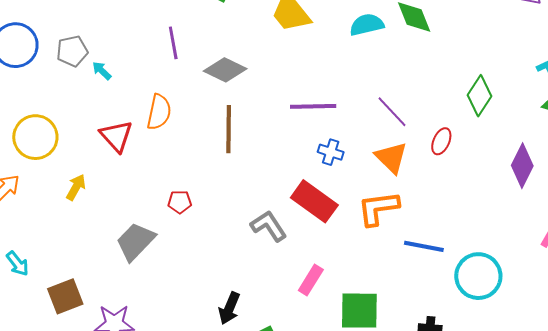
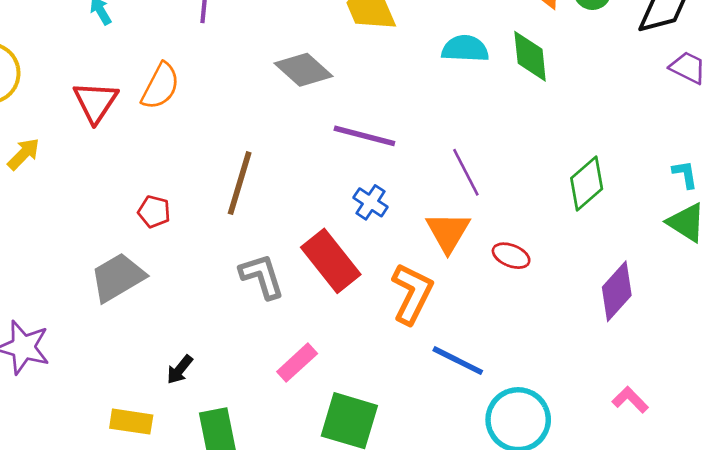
gray diamond: (225, 70) -> (304, 70), moved
brown line: (229, 129) -> (240, 183), moved
red ellipse: (441, 141) -> (511, 256), moved, turned 72
orange L-shape: (378, 208) -> (412, 294), turned 108
gray trapezoid: (135, 241) -> (118, 277), moved
black arrow: (229, 308) -> (180, 370), size x0.7

